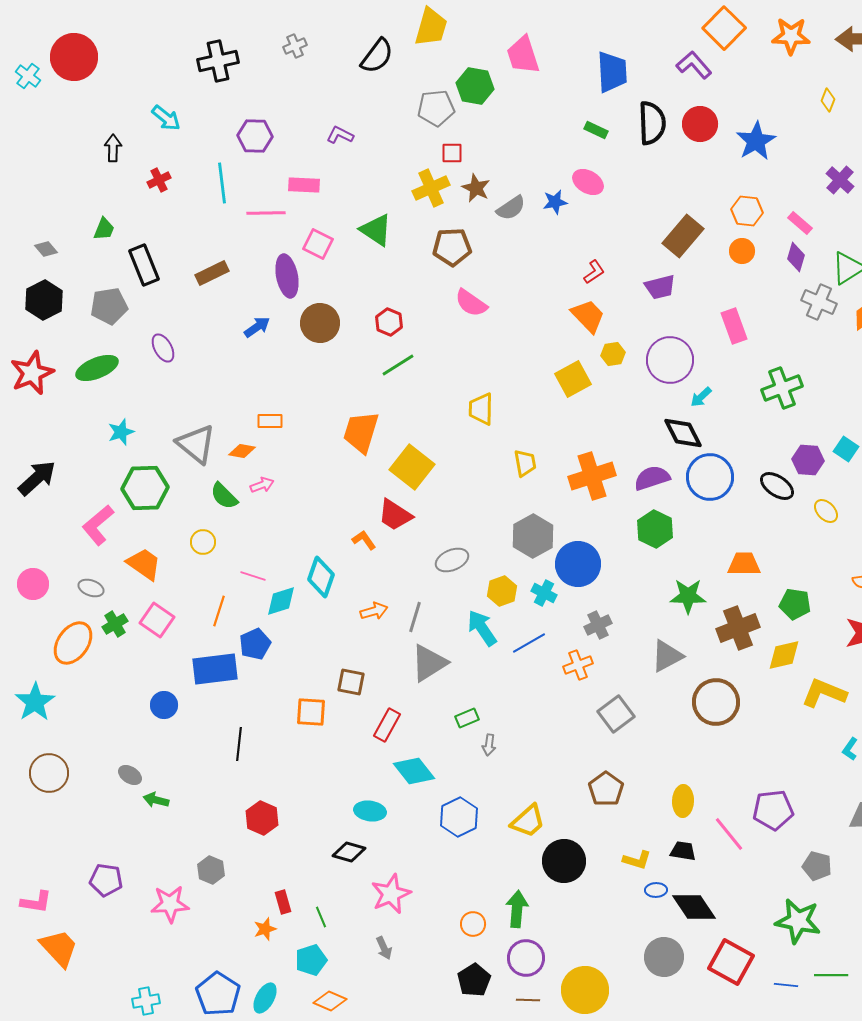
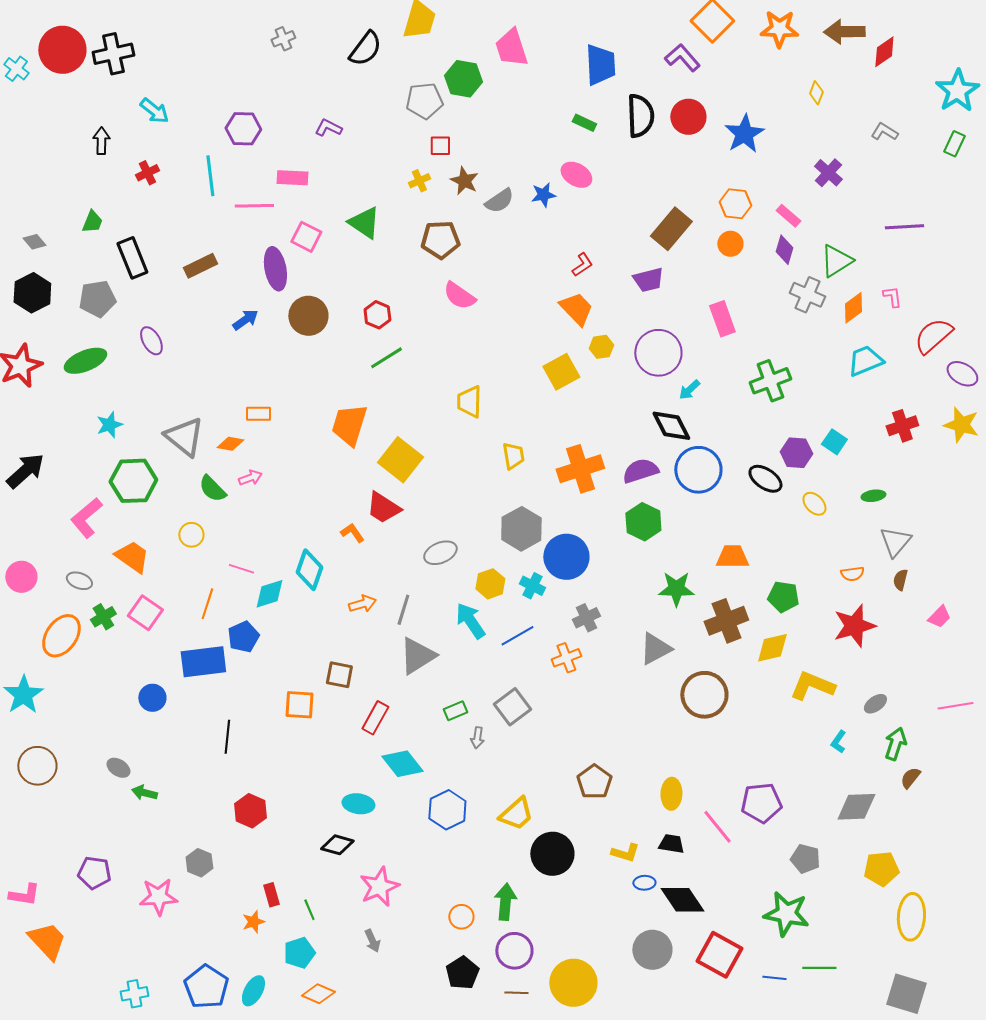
black cross: (218, 61) -> (113, 54), moved
yellow cross: (431, 188) -> (419, 181), size x0.6
gray square: (616, 714) -> (512, 707), moved

